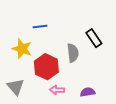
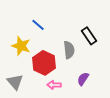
blue line: (40, 26) -> (38, 25), turned 48
purple semicircle: (88, 92) -> (83, 79), moved, turned -48

